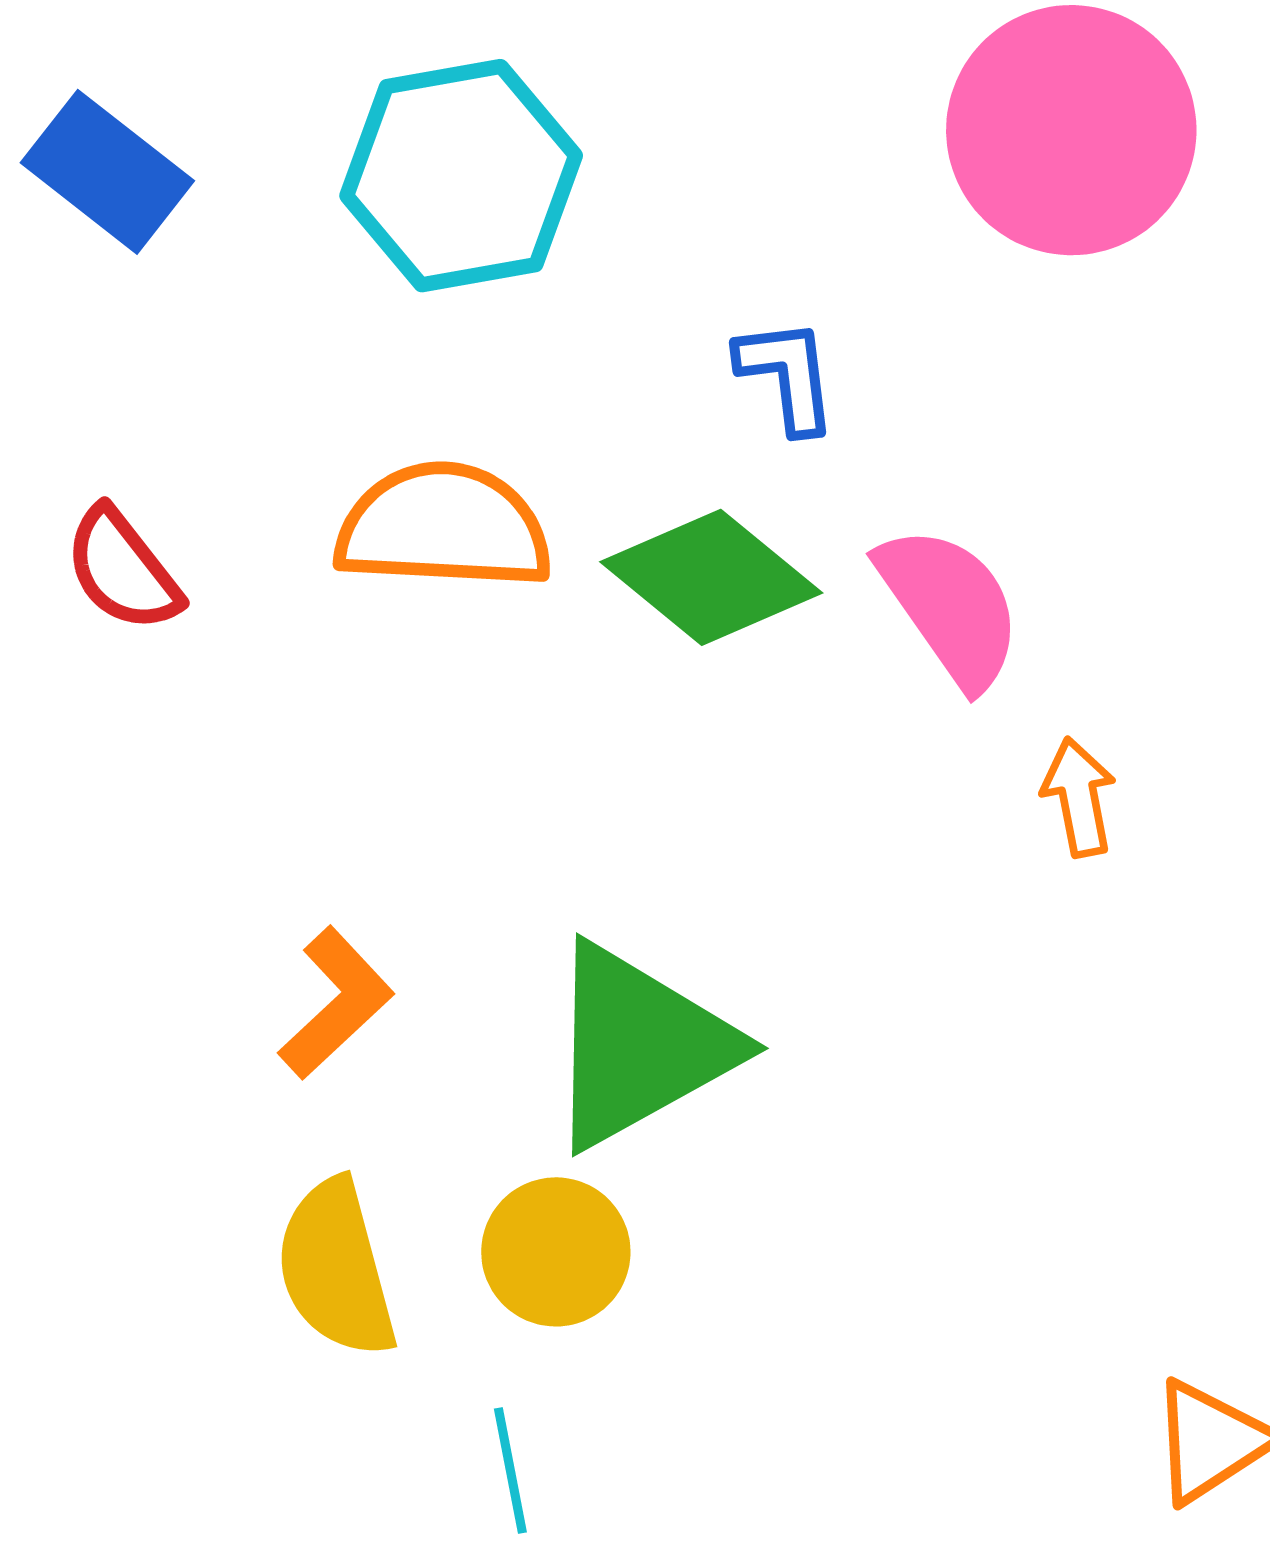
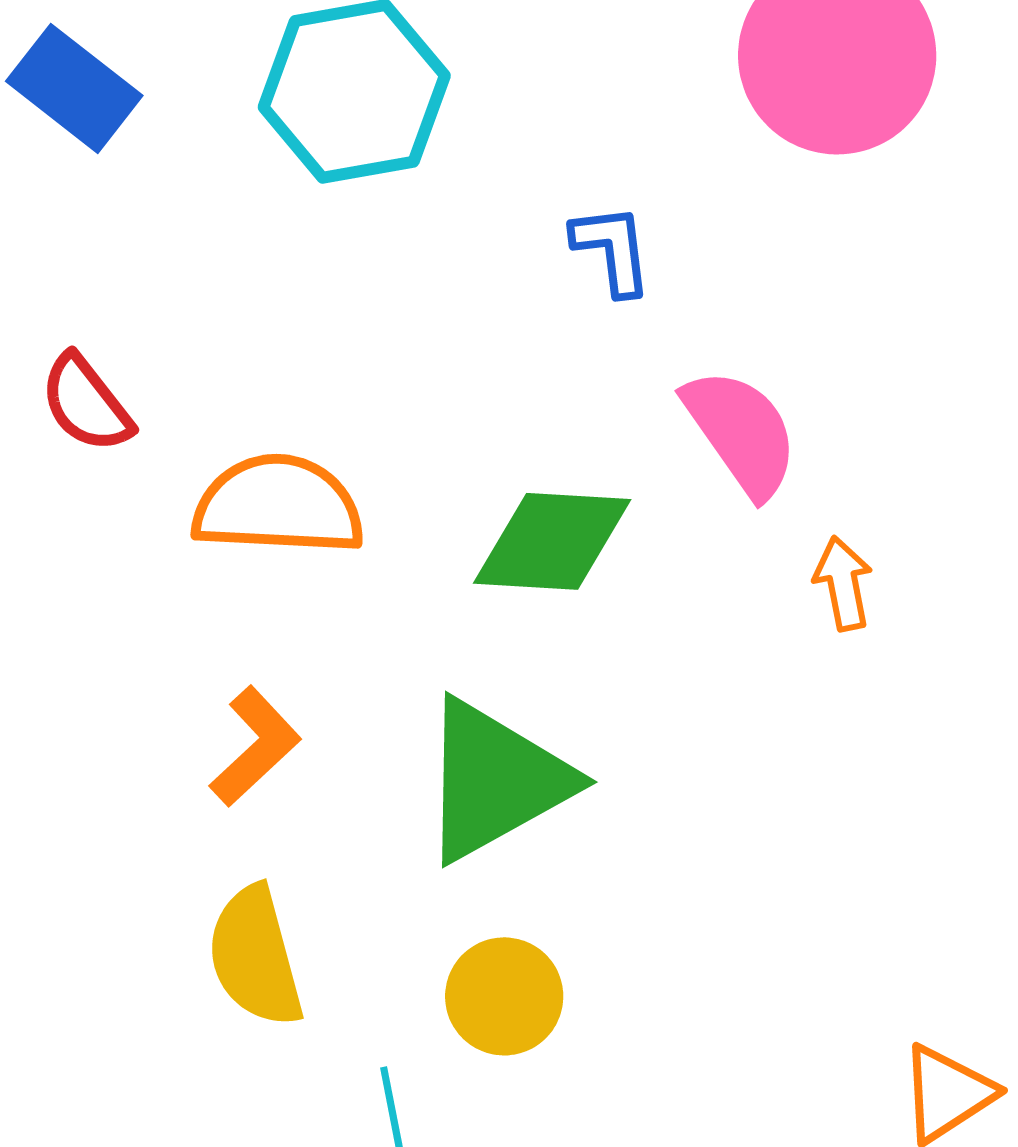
orange semicircle: (443, 527) -> (278, 505), moved
green diamond: (711, 577) -> (552, 541), moved, turned -36
yellow circle: (556, 1252) -> (504, 996), moved

